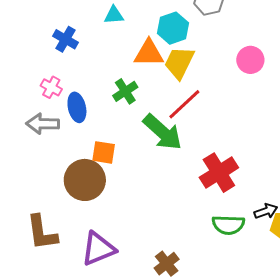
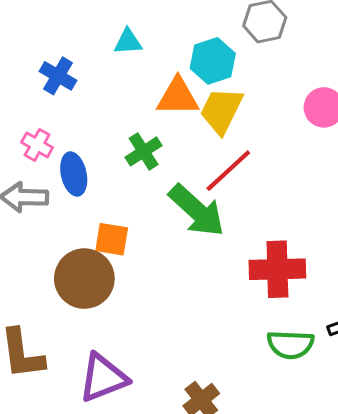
red cross: (219, 173) -> (277, 269), turned 30

